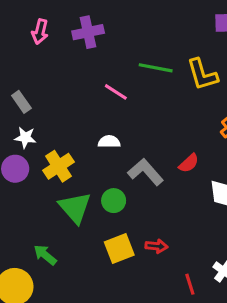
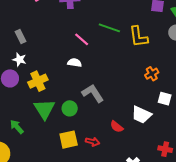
white semicircle: (109, 142) -> (75, 63), moved
red semicircle: (189, 163) -> (117, 127), moved, turned 72
green arrow: (45, 255) -> (17, 127), moved

